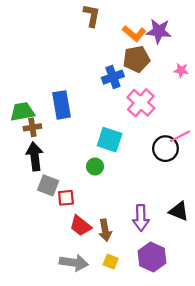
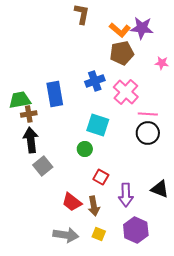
blue cross: (113, 77) -> (95, 81), moved
pink line: (180, 136) -> (148, 114), moved, turned 30
gray square: (48, 185) -> (43, 166), turned 30
red square: (66, 198) -> (101, 177), moved, turned 35

